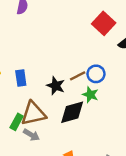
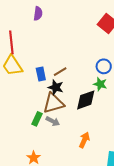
brown line: (78, 76) -> (60, 72), moved
black star: (56, 86) -> (56, 87), moved
green rectangle: (17, 122) -> (37, 119), moved

